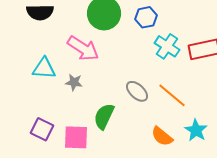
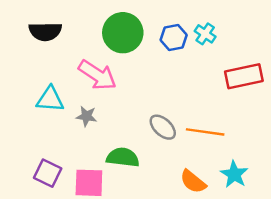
cyan cross: (167, 46) -> (205, 34), moved, size x0.7
orange line: (172, 95) -> (205, 132), turned -32
green semicircle: (104, 116) -> (123, 157), turned 72

